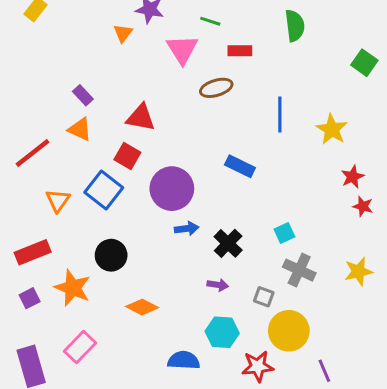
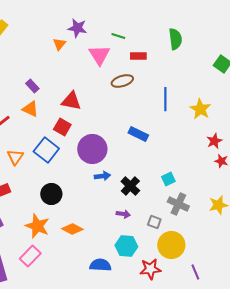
orange star: (73, 288) -> (37, 226), moved

